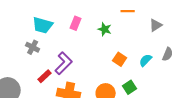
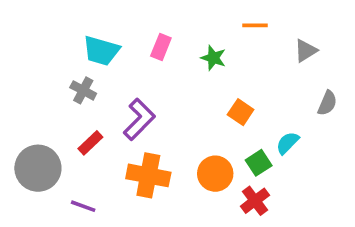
cyan semicircle: (146, 60) -> (288, 143), moved
red rectangle: (45, 76) -> (90, 143), moved

